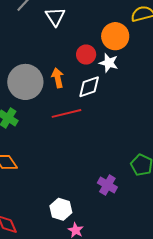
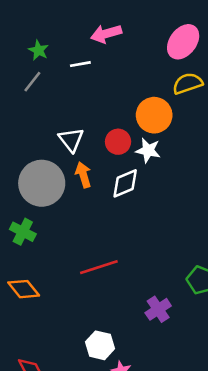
white triangle: (55, 17) -> (71, 140), moved
red line: (67, 113) -> (99, 267), moved
purple cross: (107, 185) -> (158, 309), turned 30

